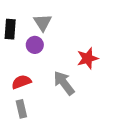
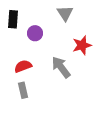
gray triangle: (43, 22) -> (65, 13), moved

